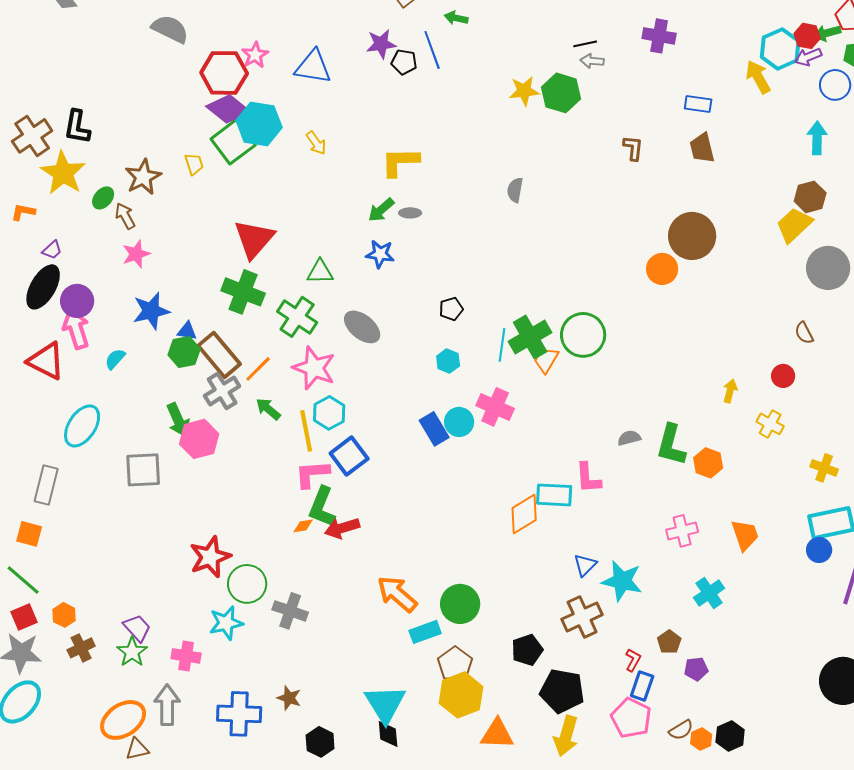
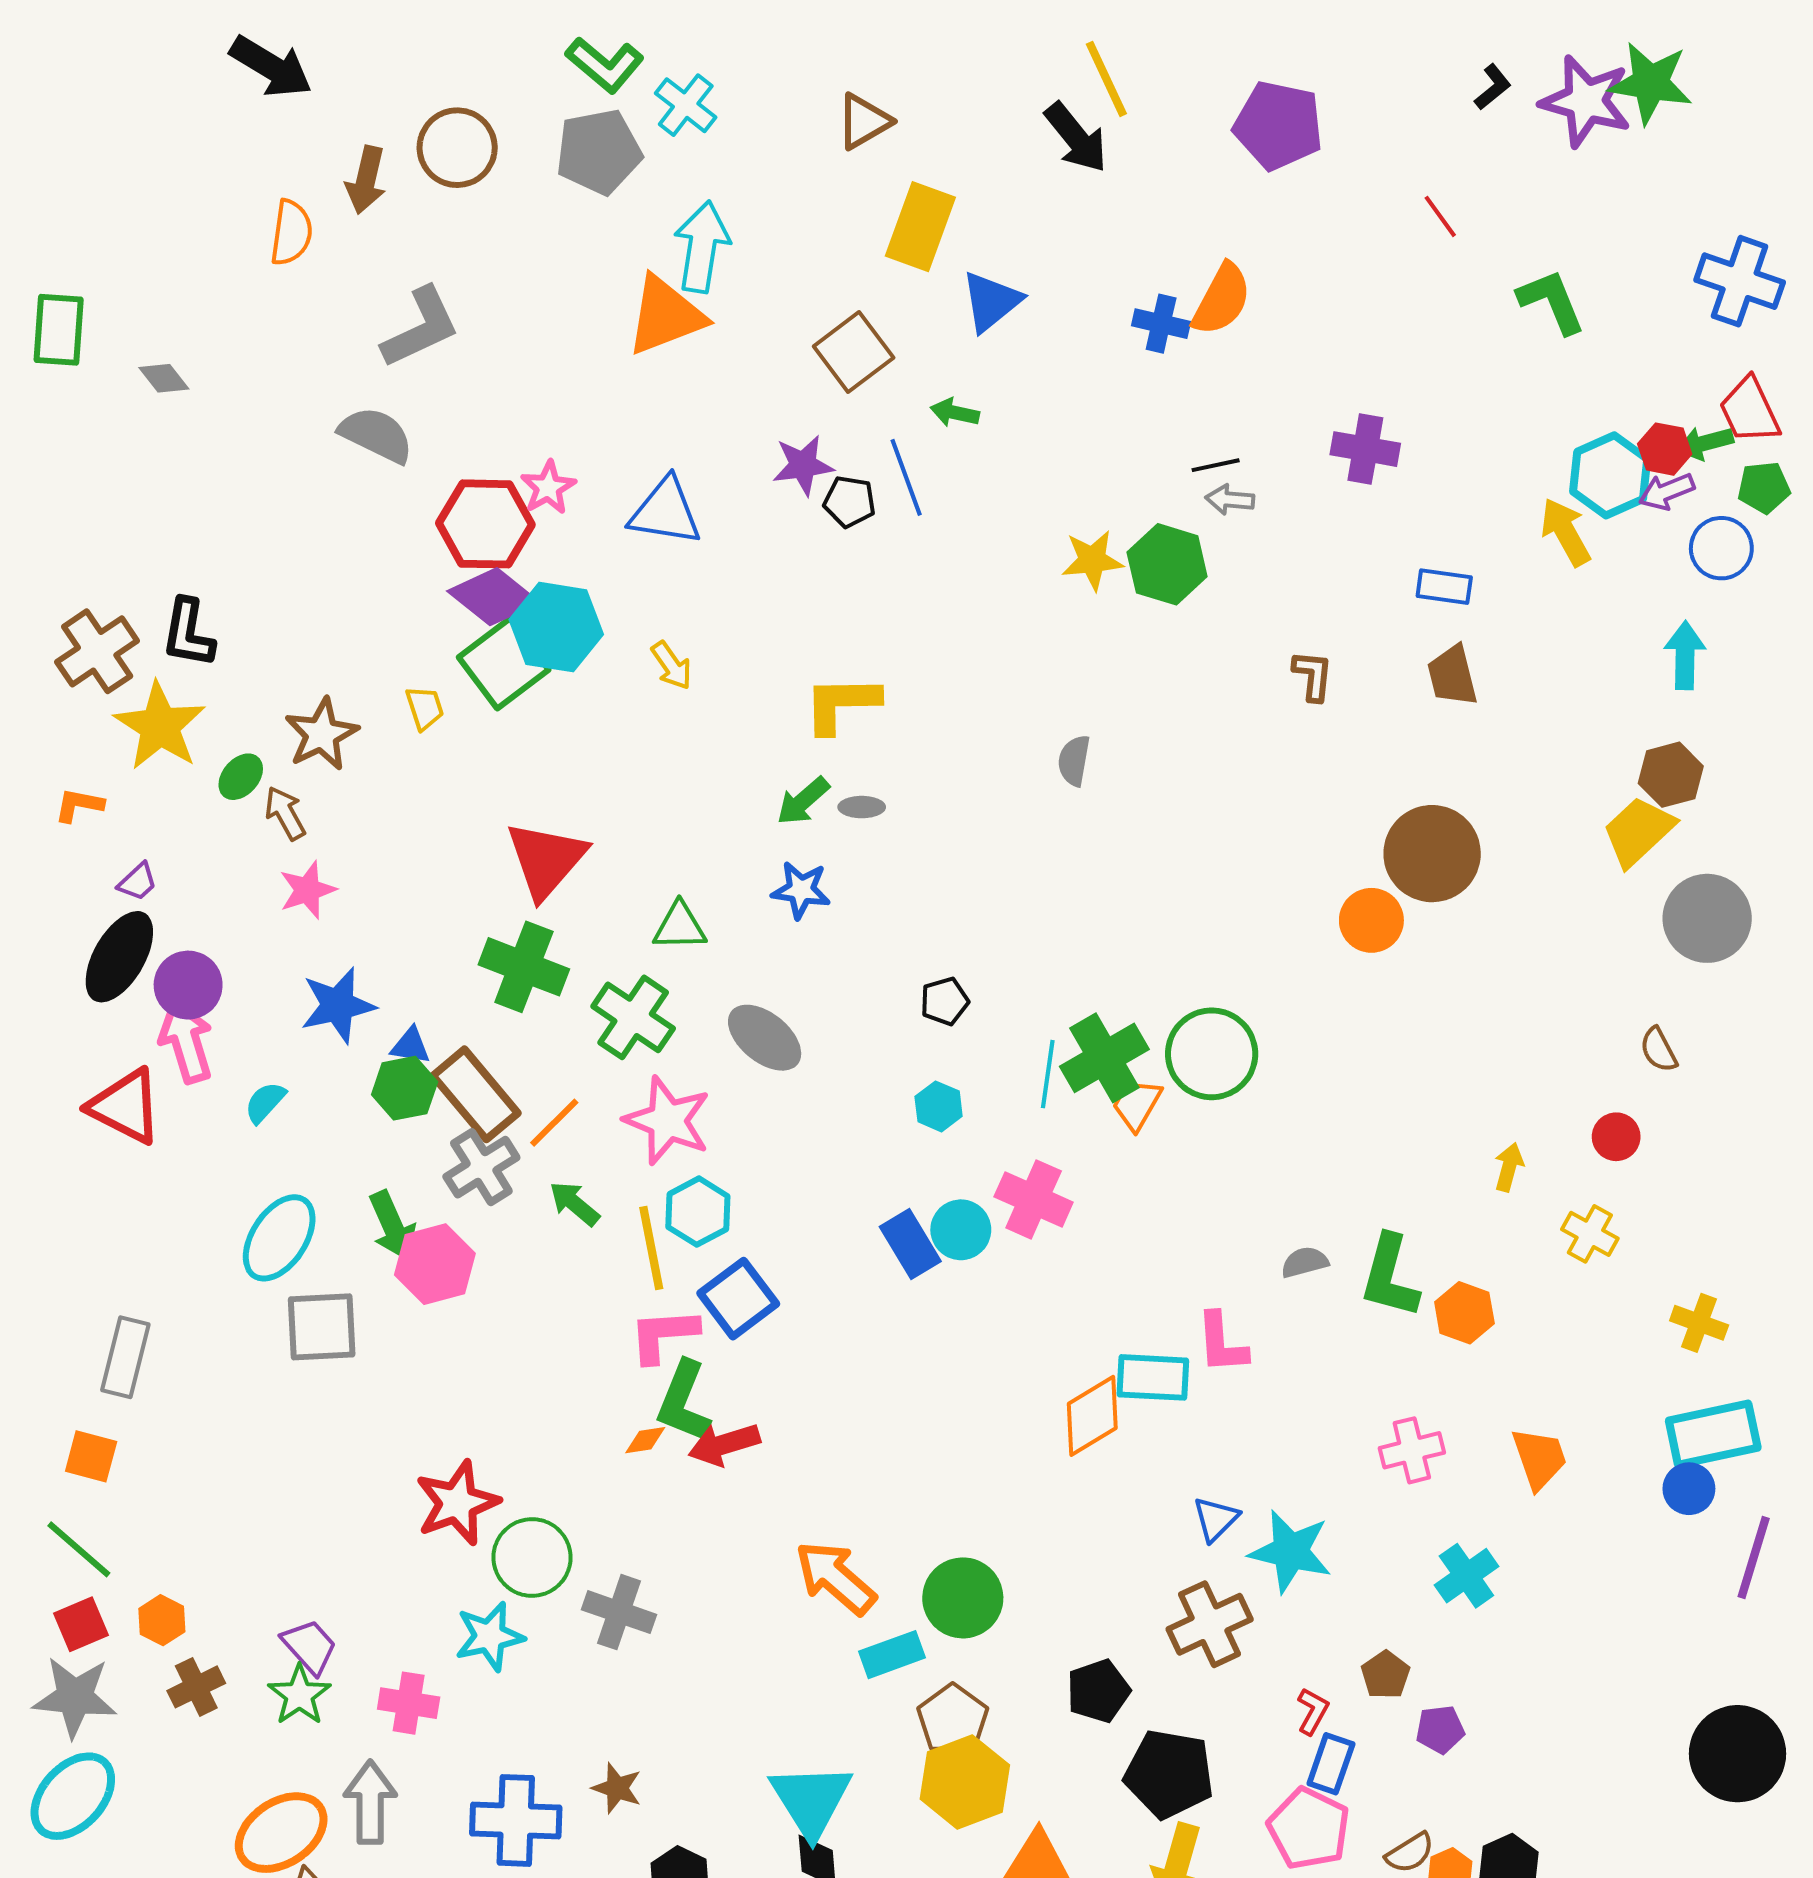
cyan ellipse: (82, 426) -> (279, 1238), moved

